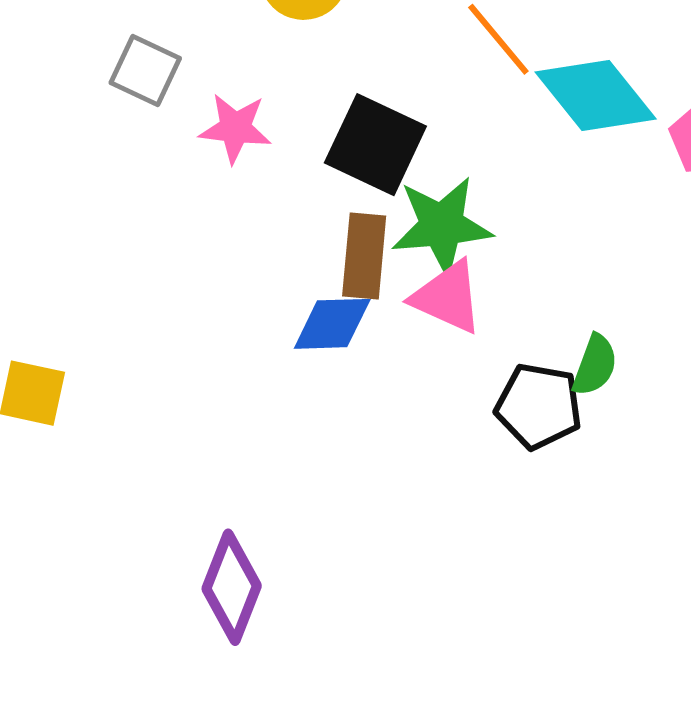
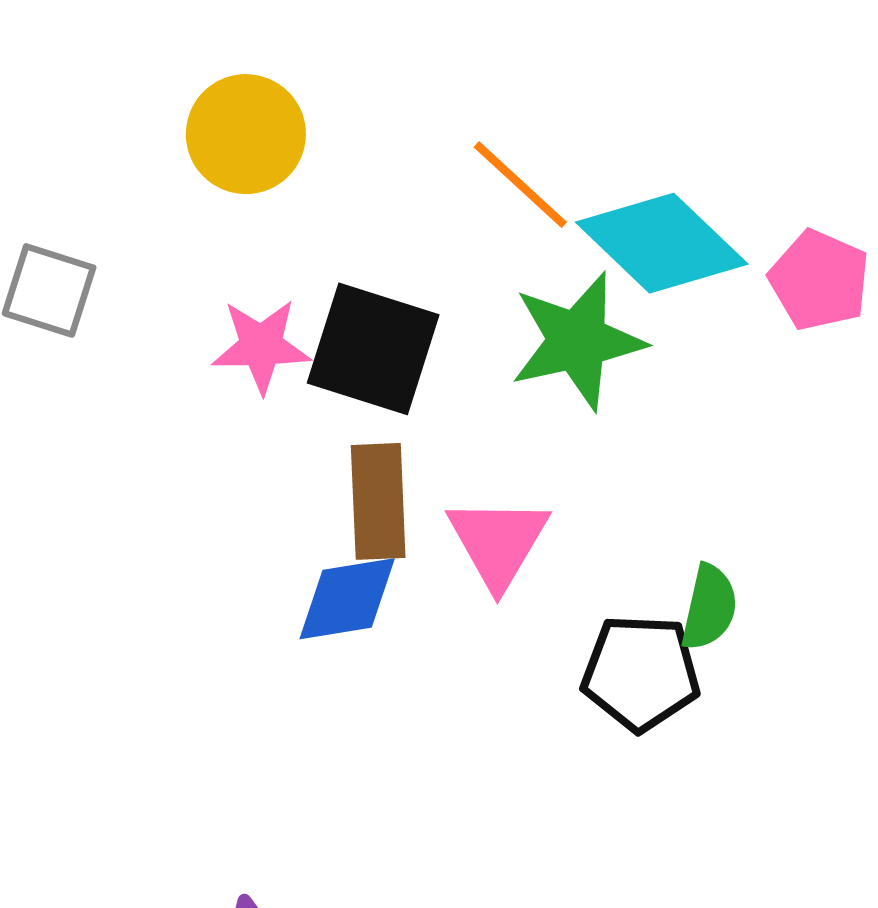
pink star: (235, 128) -> (261, 346), moved
green star: (442, 226) -> (577, 341), moved
pink triangle: (447, 297) -> (498, 542), turned 44

